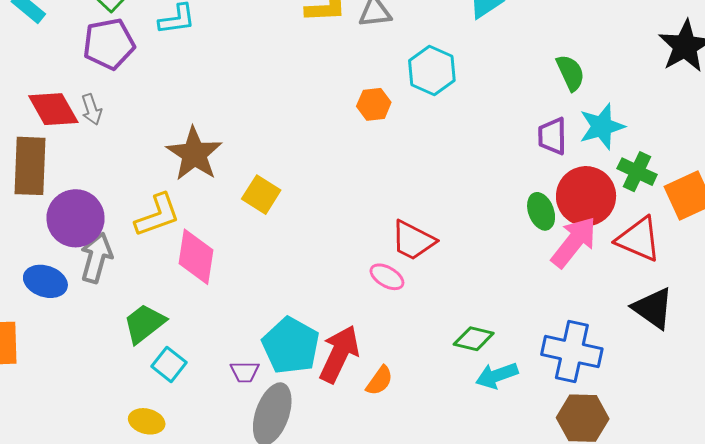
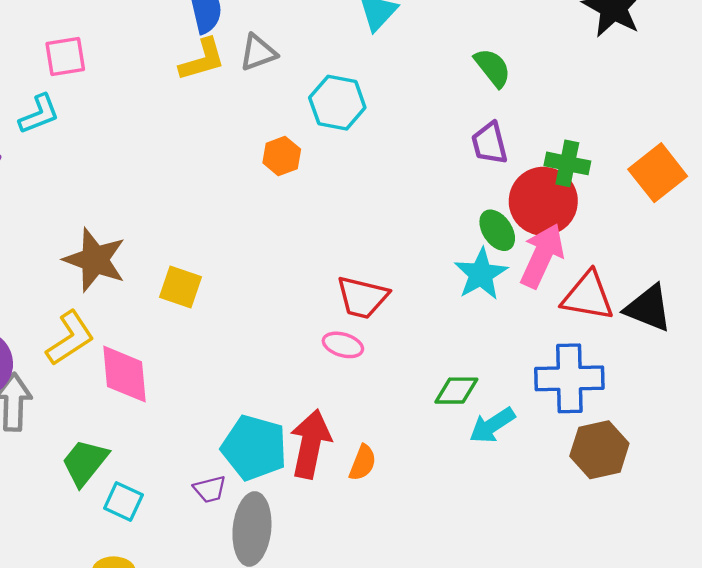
cyan star: (602, 126) -> (481, 274), moved
green cross: (637, 172) -> (567, 163), moved
red triangle: (639, 239) -> (588, 296), moved

